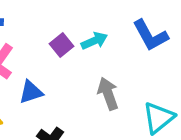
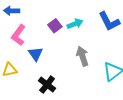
blue triangle: (31, 92) -> (35, 54), turned -49

